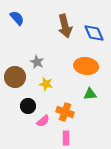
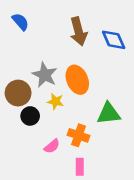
gray star: (37, 62) -> (45, 75), size x1.5
orange ellipse: (86, 66) -> (77, 80), moved, turned 60
green triangle: (90, 94) -> (109, 114), size x1.5
black circle: (28, 106) -> (30, 116), moved

